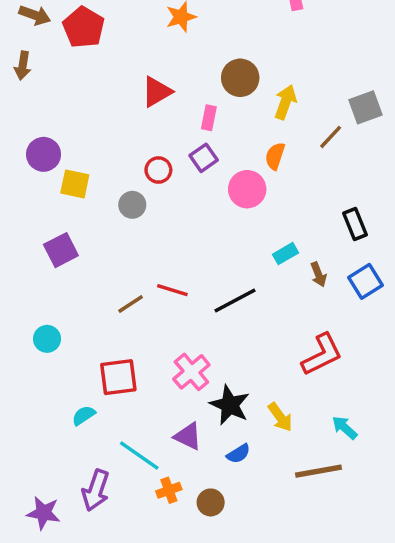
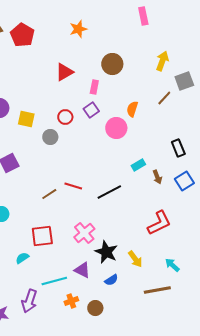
yellow arrow: (285, 102) -> (162, 61), moved
yellow square: (75, 184) -> (26, 119), moved
cyan line: (139, 455) -> (54, 281), turned -50

